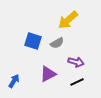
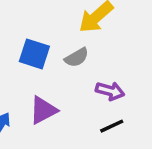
purple triangle: (48, 74) -> (43, 110), moved

